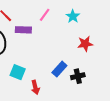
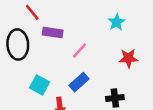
pink line: (45, 15) -> (80, 50), moved
blue rectangle: (59, 69) -> (79, 82), moved

